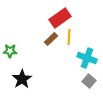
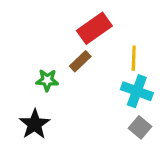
yellow line: (69, 37) -> (134, 58), moved
green star: (10, 51) -> (47, 80), moved

